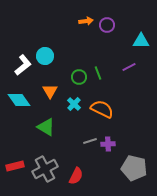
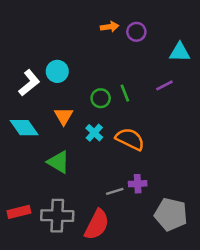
gray line: (90, 141) -> (115, 191), moved
gray cross: (45, 169) -> (57, 216), turned 30
red semicircle: (76, 176) -> (97, 225), size x1.4

